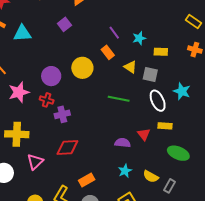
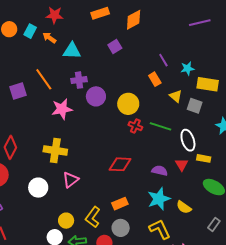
yellow rectangle: (161, 52) -> (208, 84), size x1.5
yellow circle: (82, 68) -> (128, 104), moved
red cross: (47, 100) -> (135, 126), moved
white ellipse: (158, 101) -> (188, 140), moved
purple cross: (62, 114) -> (79, 80), moved
red diamond: (67, 147) -> (120, 164), moved
cyan star: (125, 171) -> (159, 199), size x1.6
gray rectangle: (170, 186) -> (214, 224), moved

